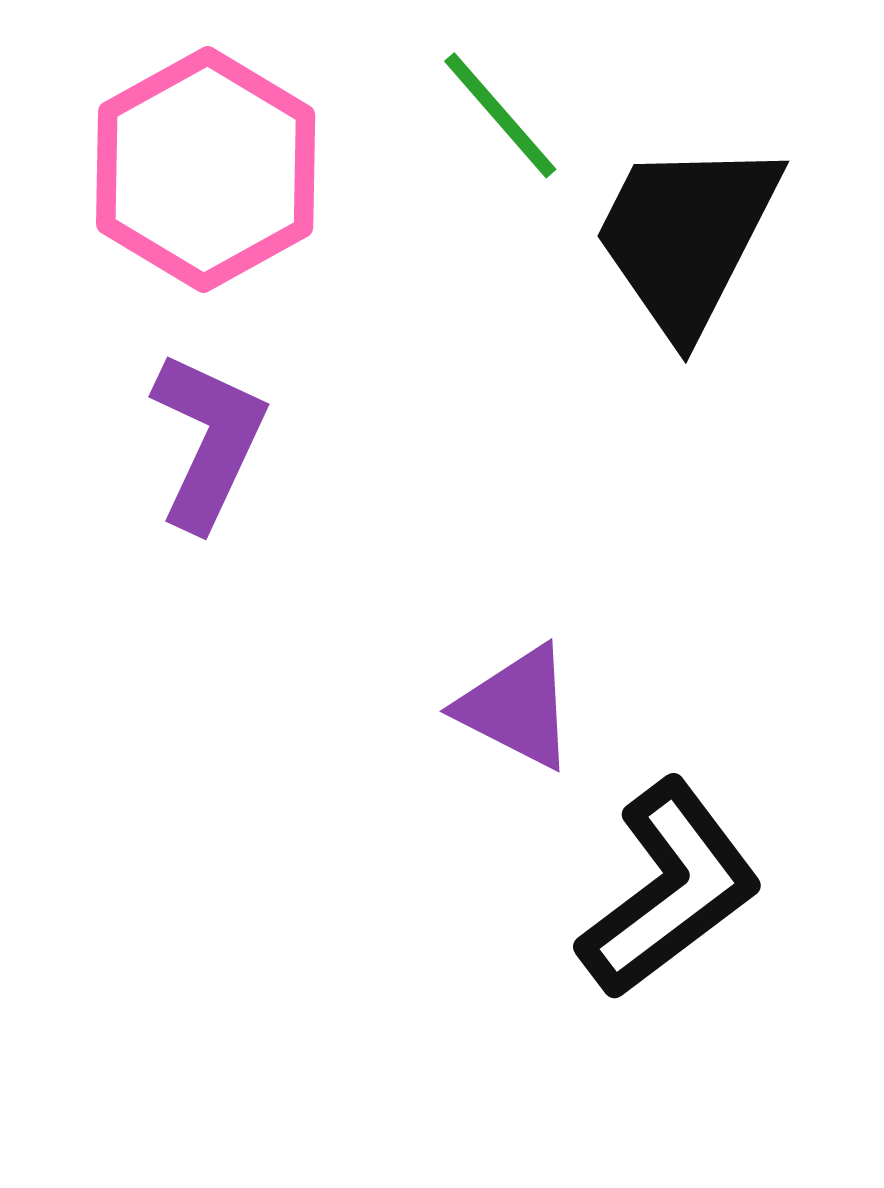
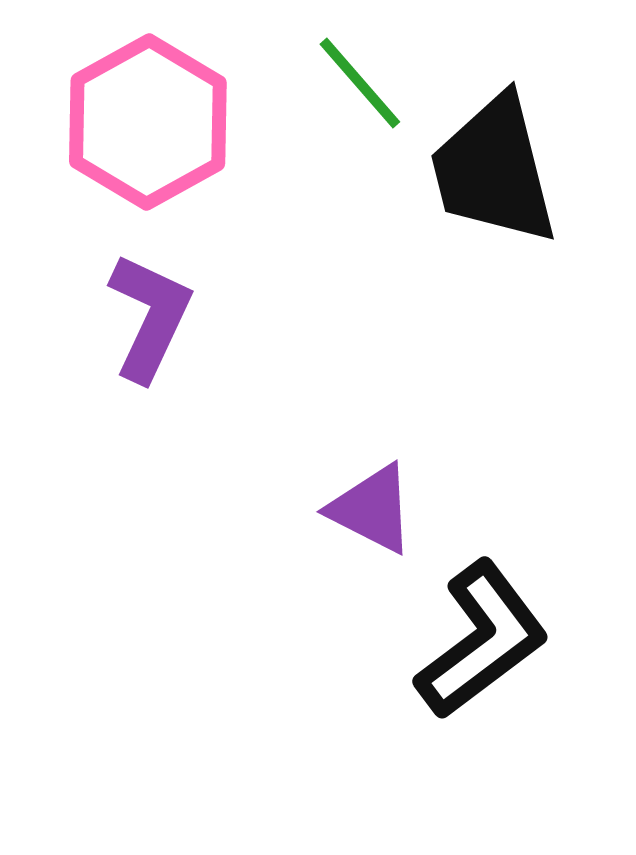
black trapezoid: (686, 236) -> (494, 170), turned -41

